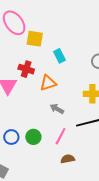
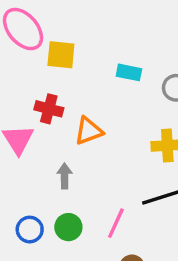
cyan rectangle: (59, 56) -> (129, 72), moved, turned -48
gray arrow: (57, 109) -> (65, 176), moved, turned 64

